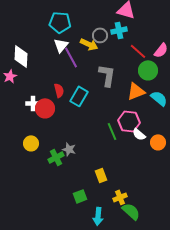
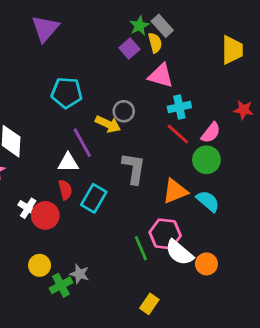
cyan cross: (119, 30) -> (179, 107), moved
white triangle: (61, 45) -> (68, 163), moved, turned 49
green circle: (148, 70) -> (206, 160), moved
white cross: (33, 103) -> (28, 208), turned 32
white semicircle: (139, 134) -> (179, 253), size x1.5
yellow circle: (31, 143) -> (40, 265), moved
yellow rectangle: (101, 175) -> (149, 304), moved, turned 56

